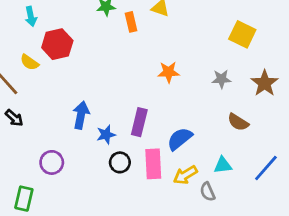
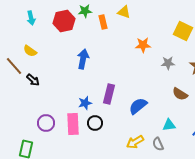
red hexagon: (57, 44) -> (64, 21), moved
orange star: (169, 72) -> (143, 45), moved
blue arrow: (81, 115) -> (83, 59), moved
black arrow: (14, 118) -> (33, 80), moved
pink rectangle: (153, 164) -> (73, 124), moved
yellow arrow: (185, 175) -> (135, 142), moved

